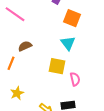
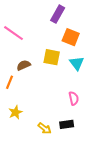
cyan triangle: (68, 43) -> (77, 63), moved
yellow square: (57, 66) -> (52, 57), moved

